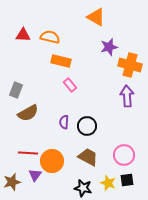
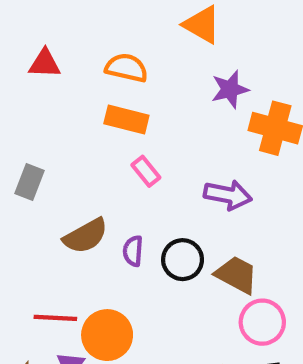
orange semicircle: (50, 37) -> (126, 68), moved
purple arrow: (127, 96) -> (228, 195), moved, turned 105
brown semicircle: (28, 113) -> (86, 236), moved
brown trapezoid: (88, 157) -> (236, 275), moved

